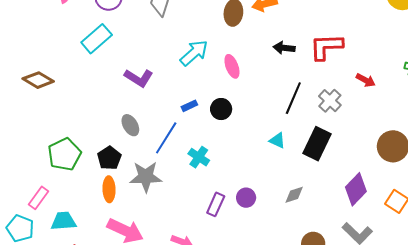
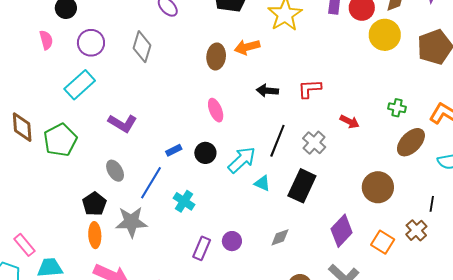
red L-shape: (326, 47) -> (310, 89), size x0.7
cyan arrow: (194, 53) -> (242, 160), moved
brown diamond: (38, 80) -> (22, 127), turned 56
green pentagon: (64, 154) -> (60, 140), moved
pink rectangle: (39, 198) -> (24, 245), turned -75

